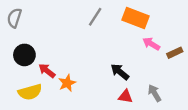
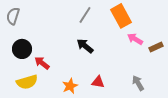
orange rectangle: (136, 18) -> (121, 16), turned 40
black arrow: (120, 72) -> (85, 46), moved
orange star: (67, 83) -> (70, 86), moved
red triangle: (125, 96) -> (98, 82), moved

